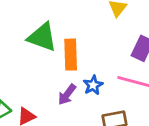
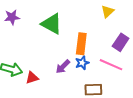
orange rectangle: (71, 55) -> (81, 44), moved

